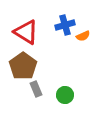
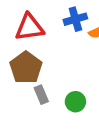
red triangle: (26, 32) -> (29, 27), turned -40

